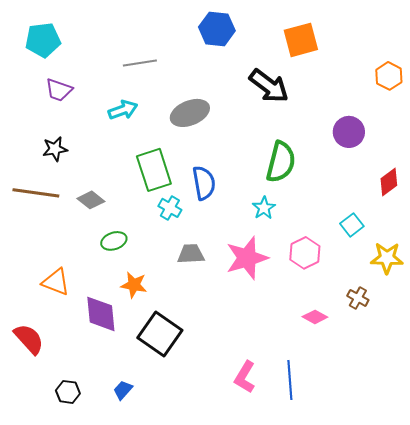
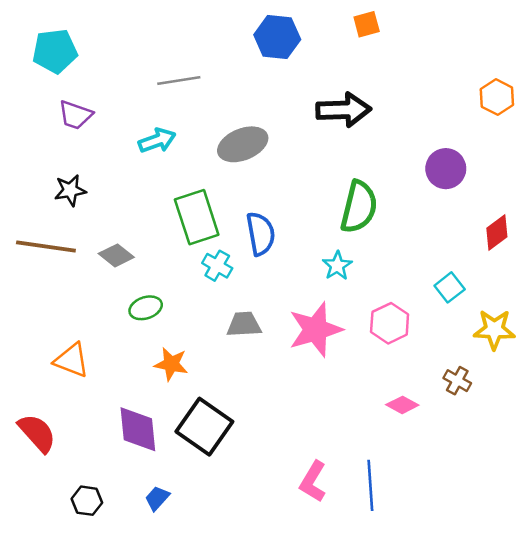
orange square: (301, 40) -> (367, 24), moved, size x0.6
black arrow: (269, 86) -> (344, 110), turned -39
purple diamond: (101, 314) -> (138, 429), moved

